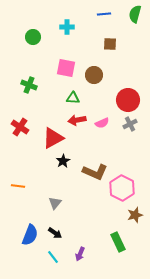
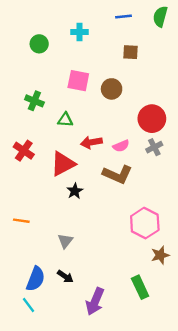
green triangle: (73, 98) -> (65, 120), moved
brown L-shape: (95, 172) -> (117, 174), moved
purple arrow: (80, 254) -> (95, 301), size x1.6
cyan line: (53, 257) -> (28, 305), moved

